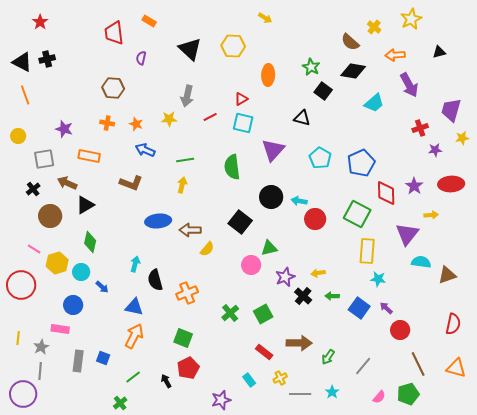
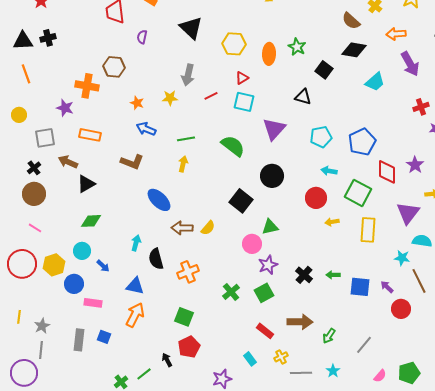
yellow hexagon: (233, 46) -> (234, 44), moved
black triangle: (22, 62) -> (23, 41), turned -30
green star: (311, 67) -> (297, 47), moved
orange cross: (107, 123) -> (87, 86), moved, size x1.6
cyan pentagon: (320, 158) -> (321, 137), turned 30
green semicircle: (232, 167) -> (233, 146), turned 135
cyan arrow: (299, 201) -> (329, 171), moved
brown circle: (50, 216) -> (34, 194), moved
blue ellipse: (158, 221) -> (159, 200), turned 50
brown arrow: (190, 230) -> (182, 228), moved
green diamond: (90, 242) -> (91, 221), turned 75
yellow hexagon: (57, 263) -> (54, 265), moved
yellow arrow: (318, 273) -> (332, 222), moved
purple star: (285, 277) -> (268, 265), moved
cyan star: (378, 279) -> (402, 258), moved
blue square: (359, 308) -> (360, 287), turned -30
pink rectangle: (60, 329) -> (93, 303), moved
brown line: (418, 364) -> (419, 281), moved
green line: (133, 377) -> (144, 374), moved

